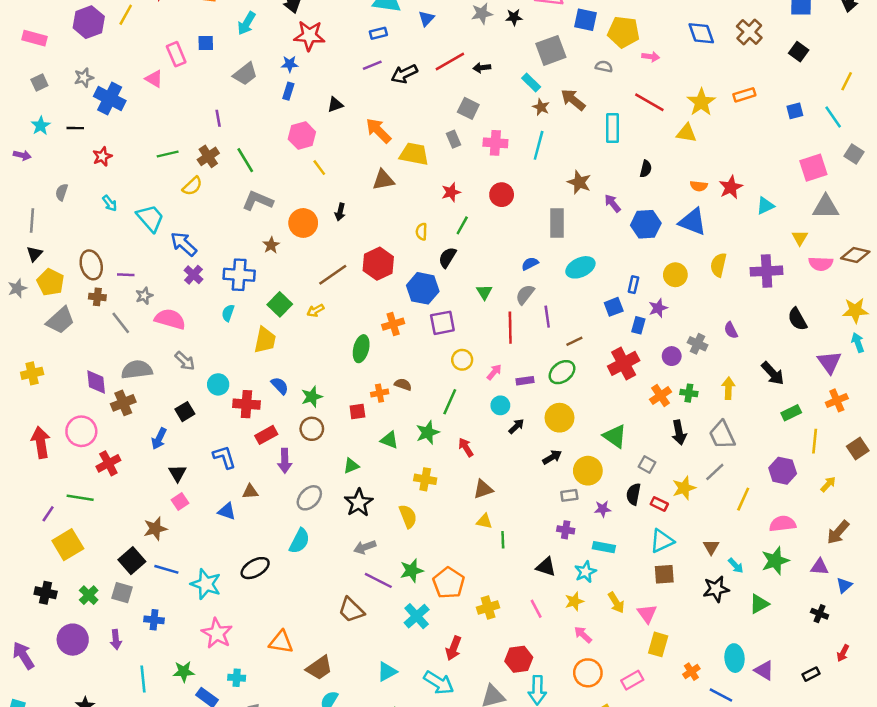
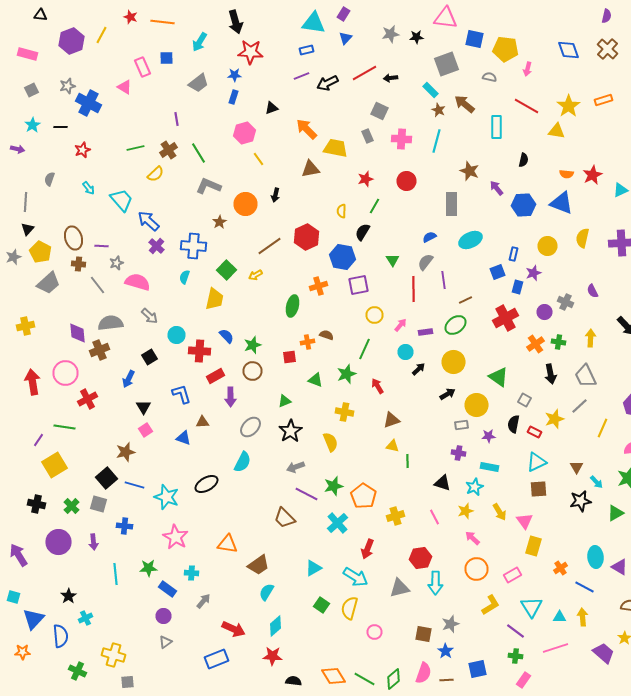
pink arrow: (651, 57) -> (528, 69), turned 96

